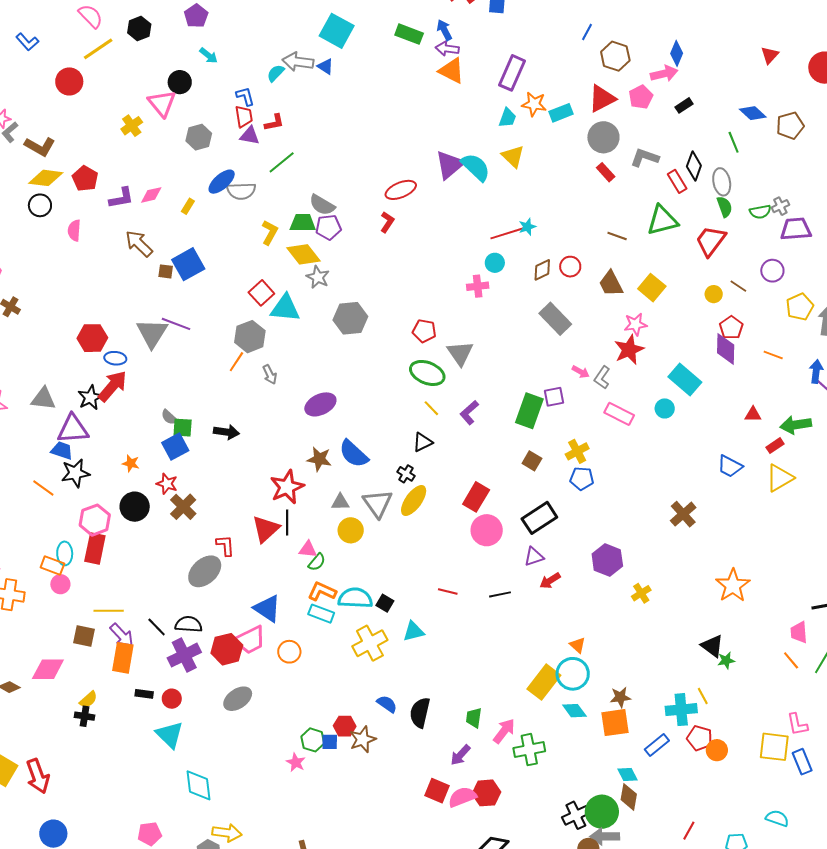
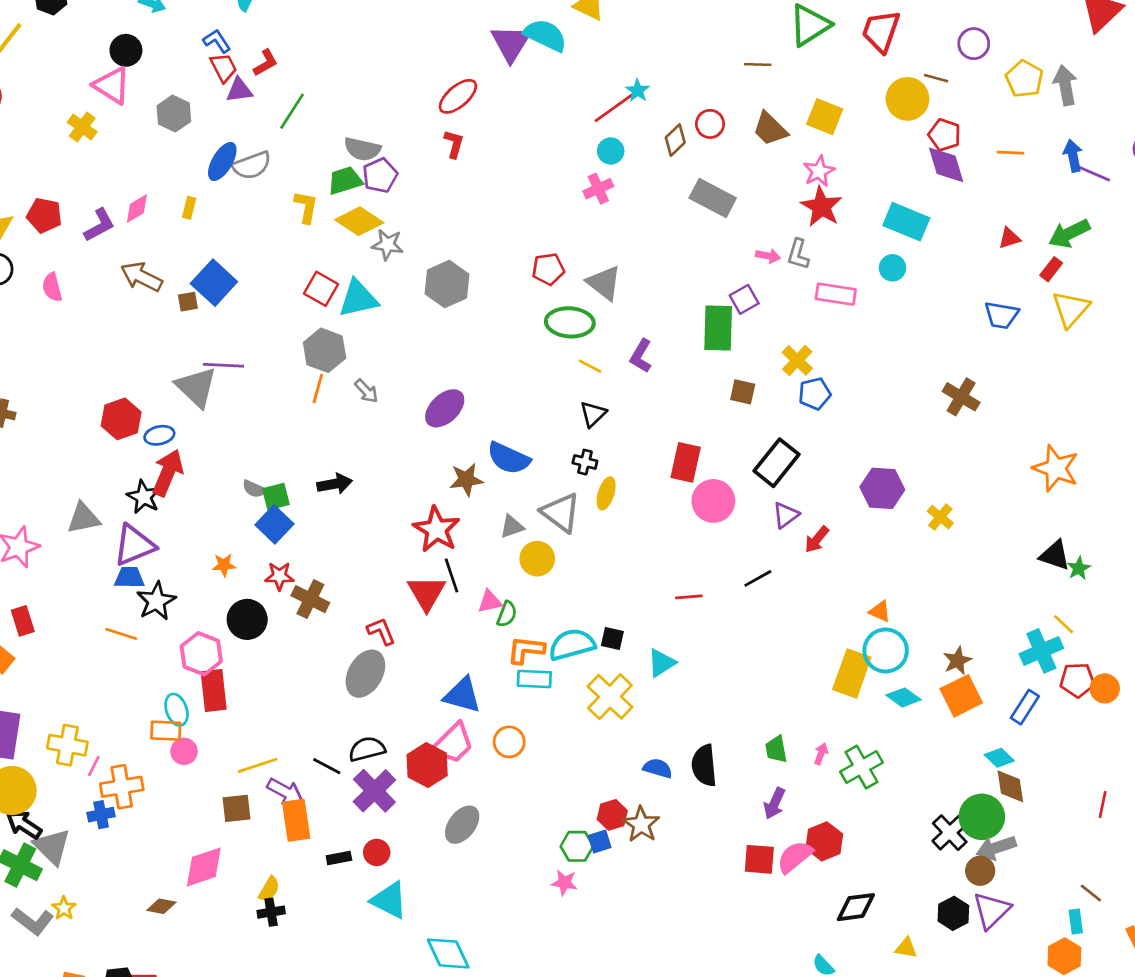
yellow circle: (714, 294) -> (907, 99), size x1.8
yellow ellipse: (414, 501) -> (606, 493), size x0.7
pink arrow: (504, 731) -> (821, 754), size x0.6

